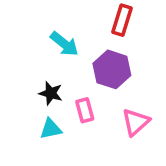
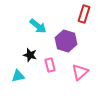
red rectangle: (122, 20) -> (84, 14), moved
cyan triangle: (51, 129) -> (18, 76), moved

